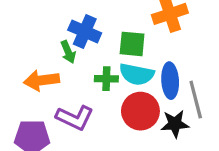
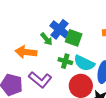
green square: (132, 44) -> (74, 38), moved
green arrow: (68, 52) -> (46, 39), turned -32

